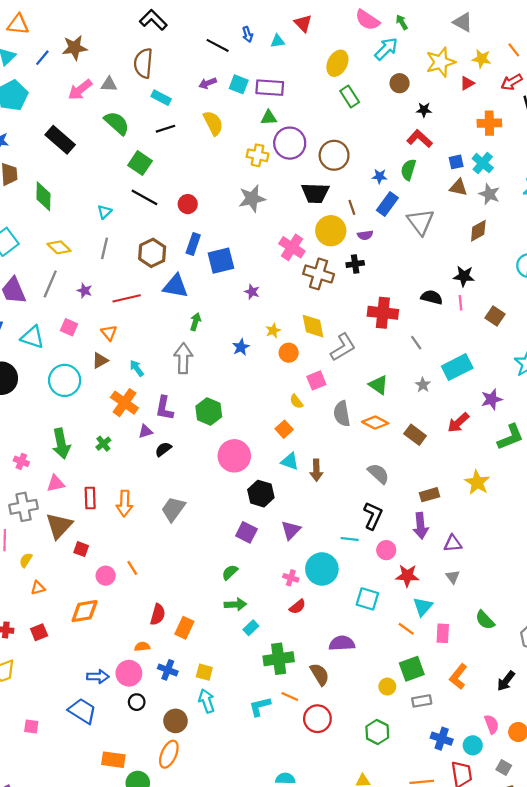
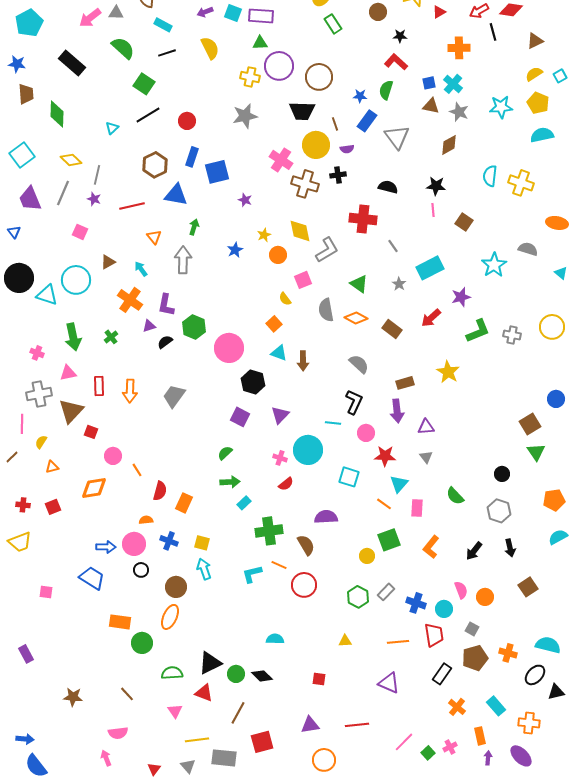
black line: (144, 197) -> (148, 115), turned -60
gray line: (104, 248) -> (97, 175), moved
black semicircle: (432, 297) -> (388, 187), moved
orange triangle: (109, 333) -> (154, 237), moved
cyan triangle: (32, 337) -> (47, 295), moved
green hexagon: (209, 411) -> (194, 327), moved
orange line: (132, 568) -> (137, 470), moved
gray rectangle: (422, 701) -> (386, 592), moved, turned -36

